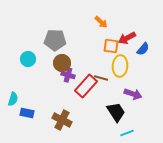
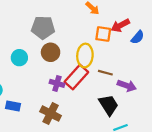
cyan circle: (28, 59) -> (19, 58), moved
yellow ellipse: (120, 66) -> (85, 56), moved
purple cross: (68, 75) -> (57, 83), moved
brown line: (101, 78) -> (105, 73), moved

